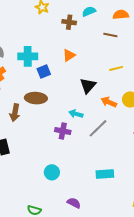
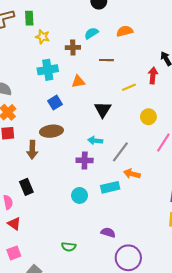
brown line: (110, 35) -> (106, 60), moved
orange triangle: (69, 55) -> (78, 82), turned 32
cyan cross: (28, 56) -> (48, 70), moved
orange arrow: (109, 102) -> (132, 174), moved
cyan circle: (52, 172) -> (80, 195), moved
cyan rectangle: (105, 174) -> (110, 187), moved

